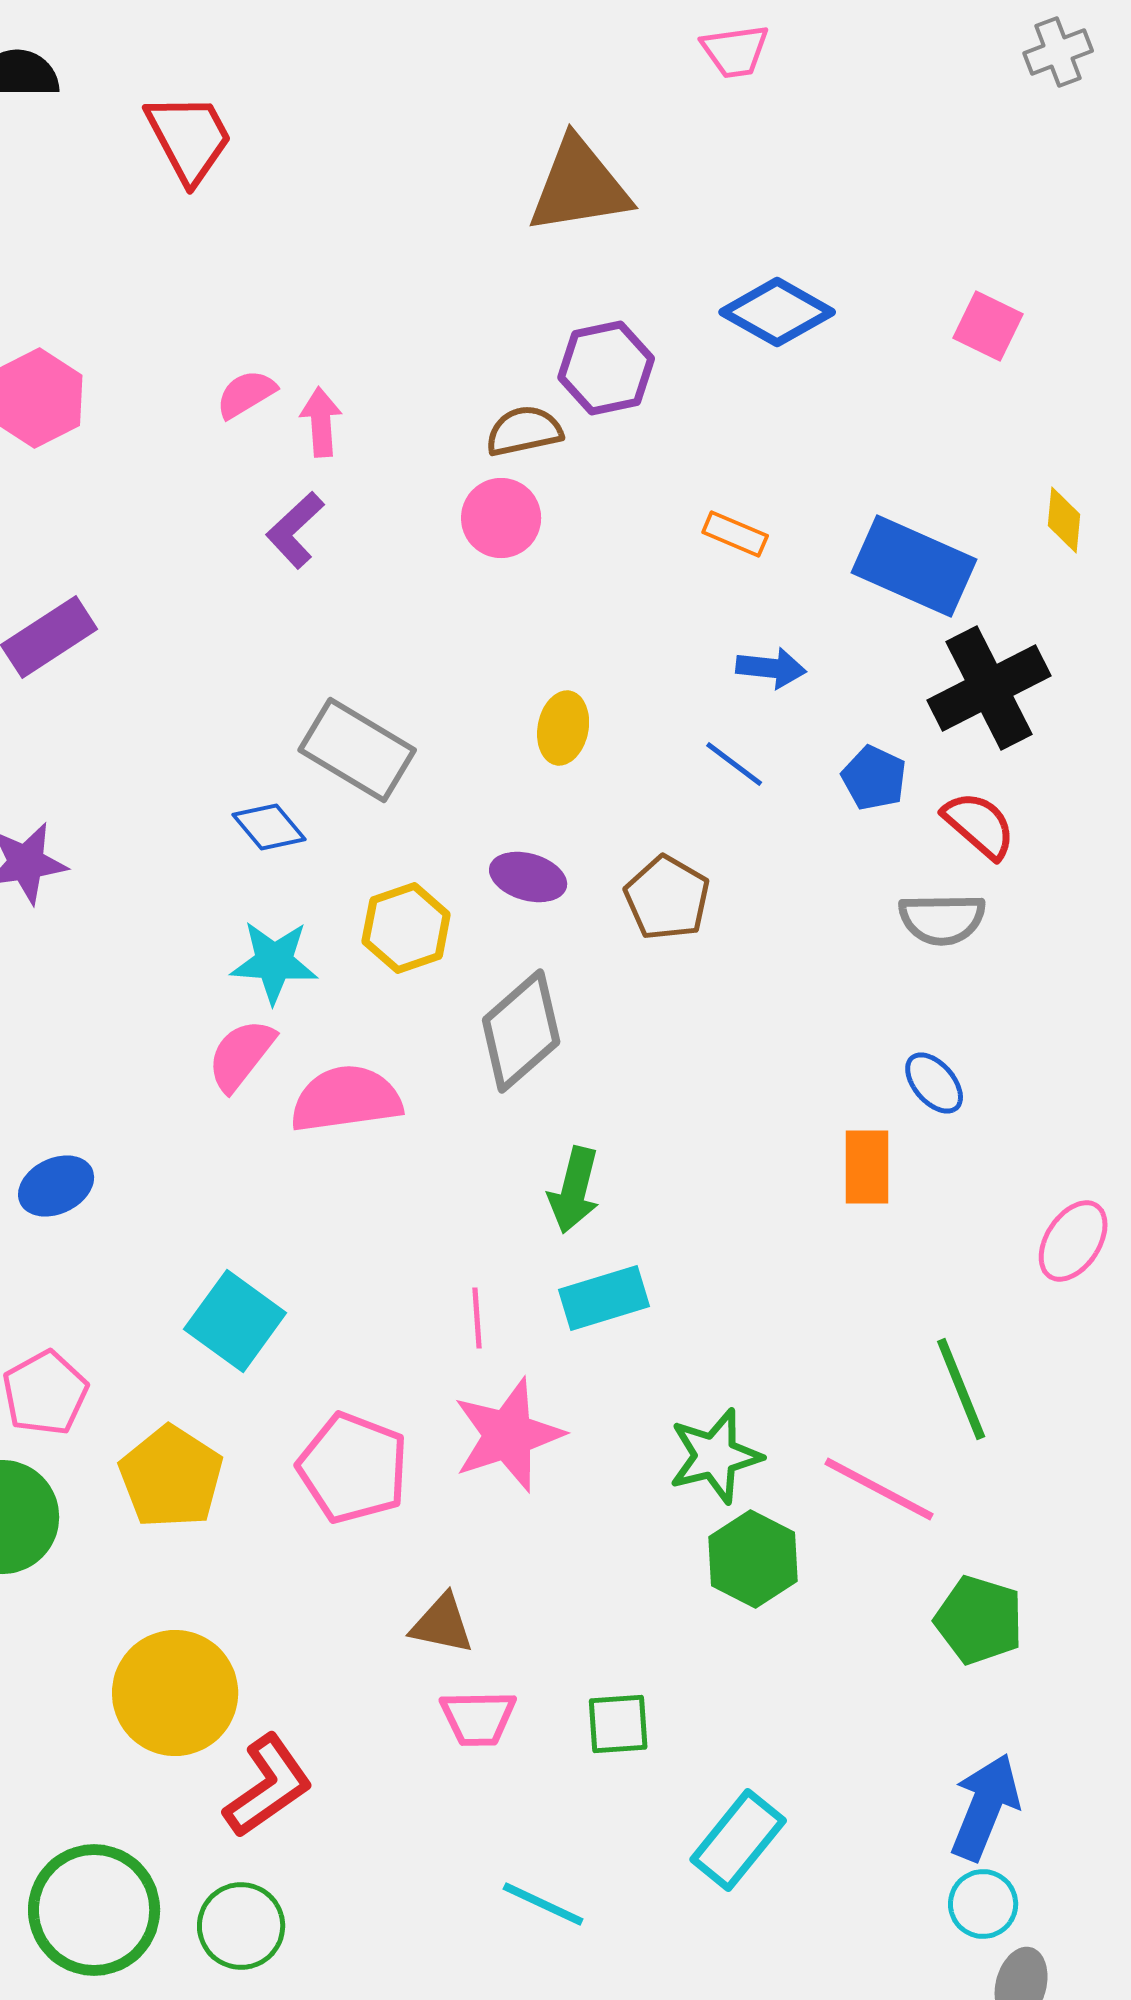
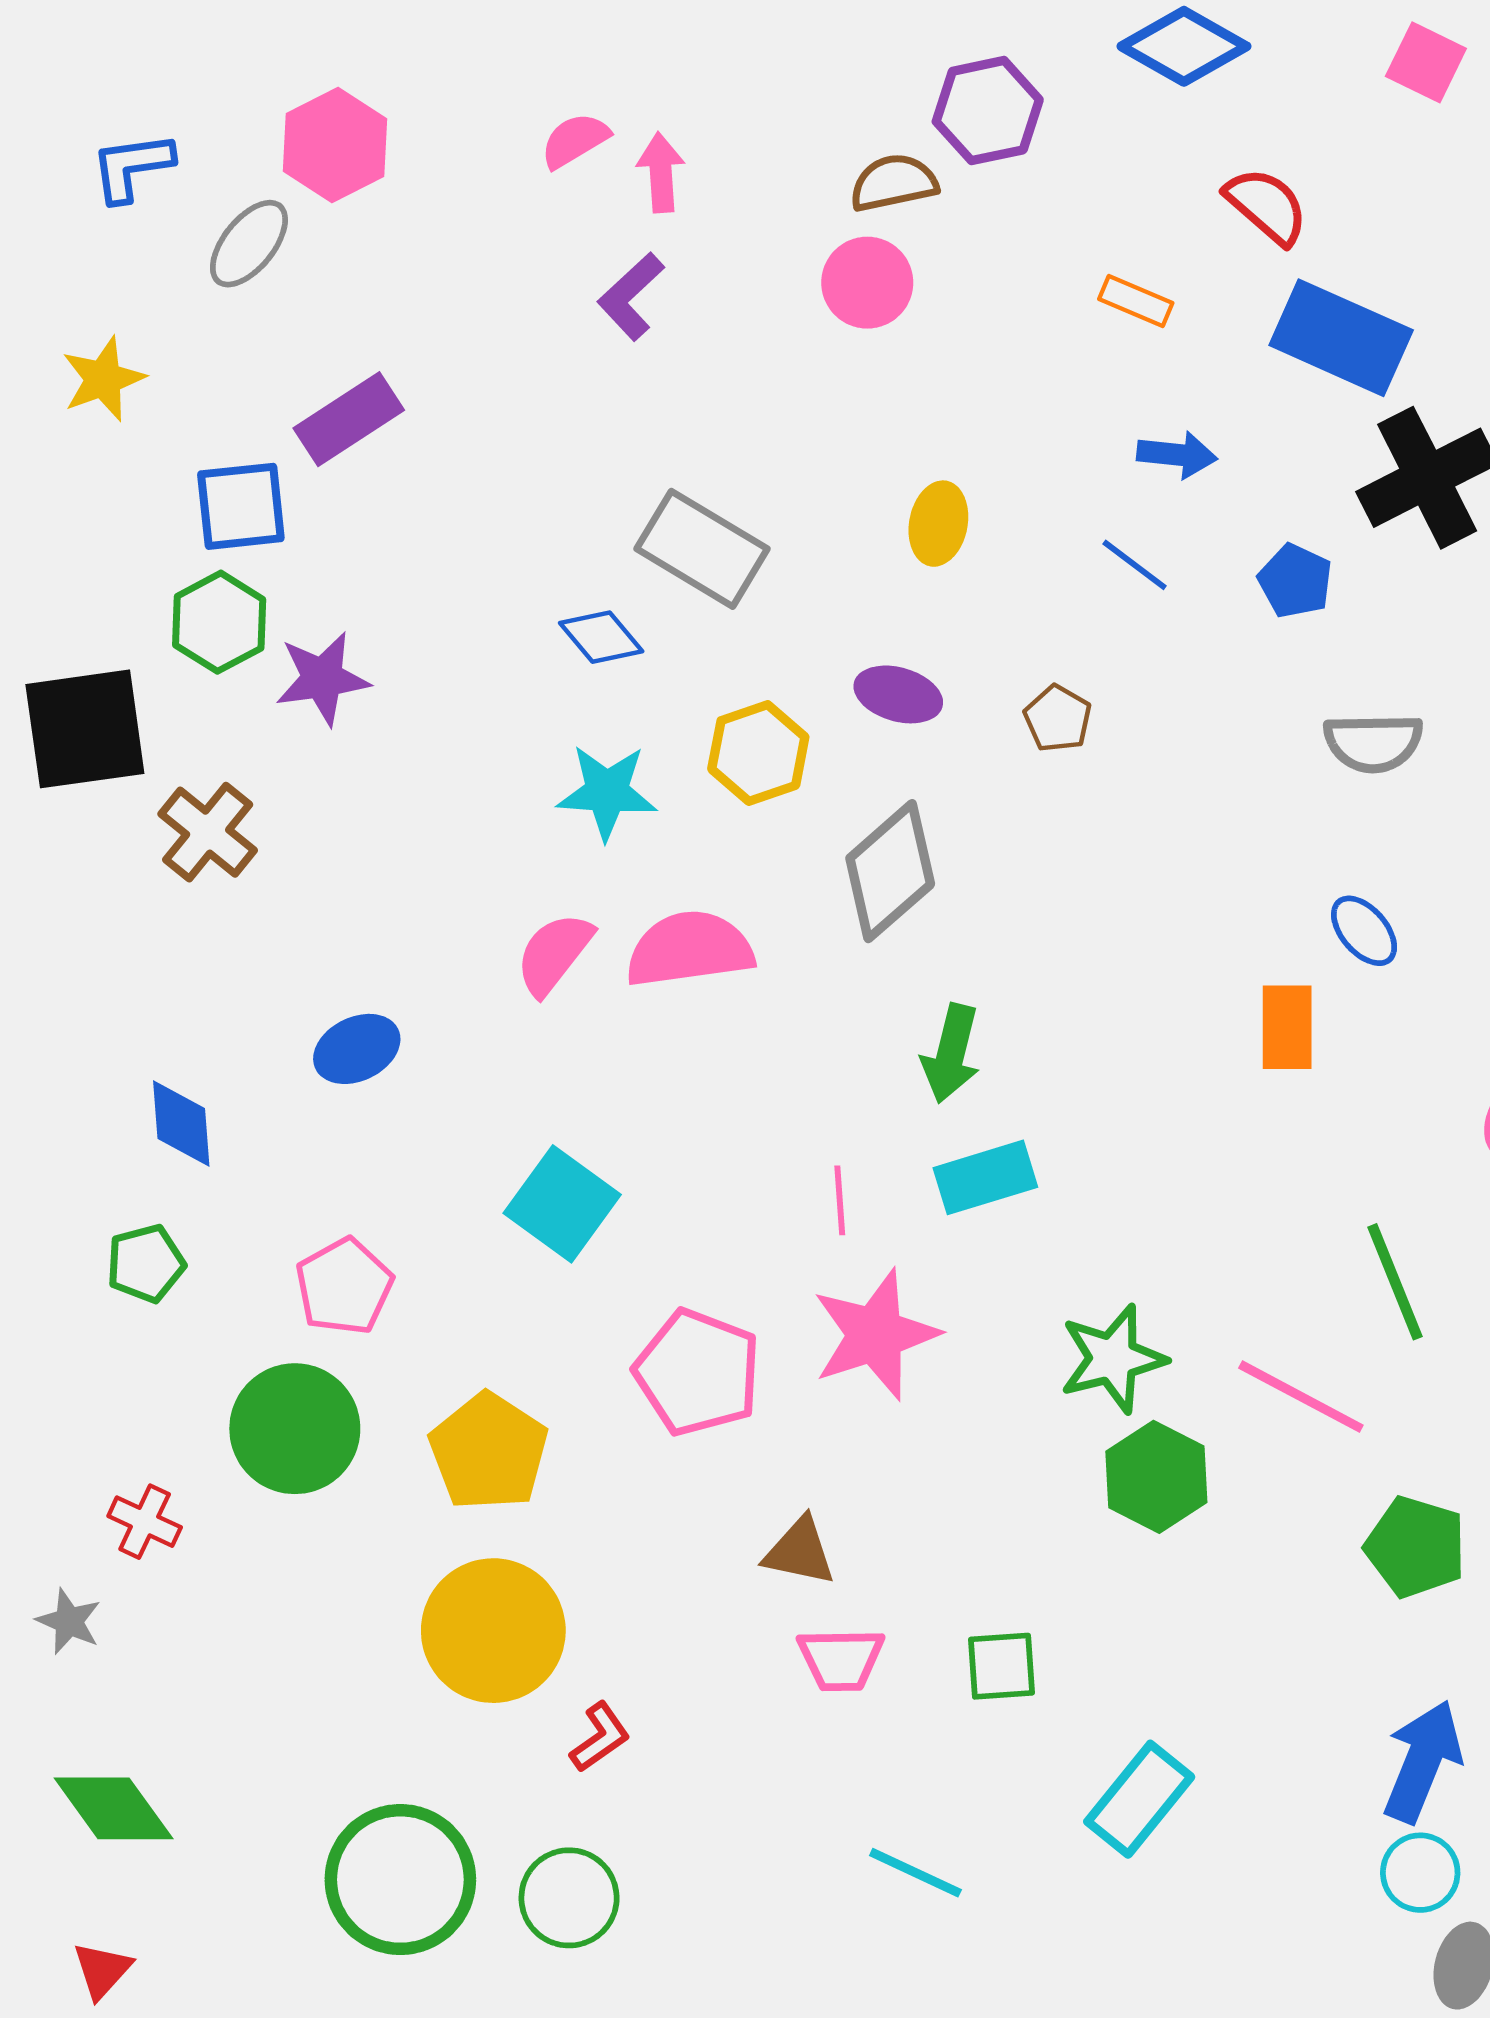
red semicircle: (979, 825) -> (1267, 206), moved
brown pentagon: (667, 898) -> (1058, 719), size x0.7
pink semicircle: (241, 1055) -> (554, 954), moved
yellow pentagon: (171, 1477) -> (489, 1452), moved
red L-shape: (268, 1786) -> (600, 1737), size x0.6

